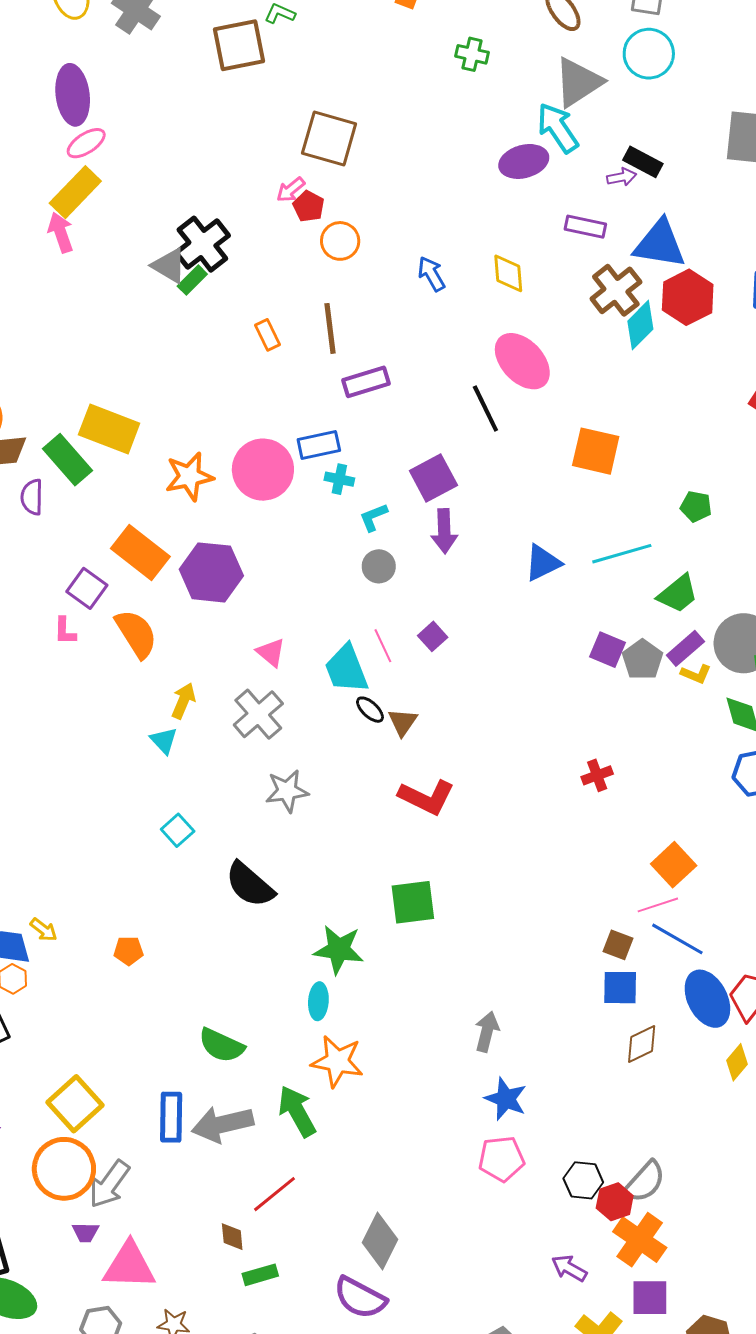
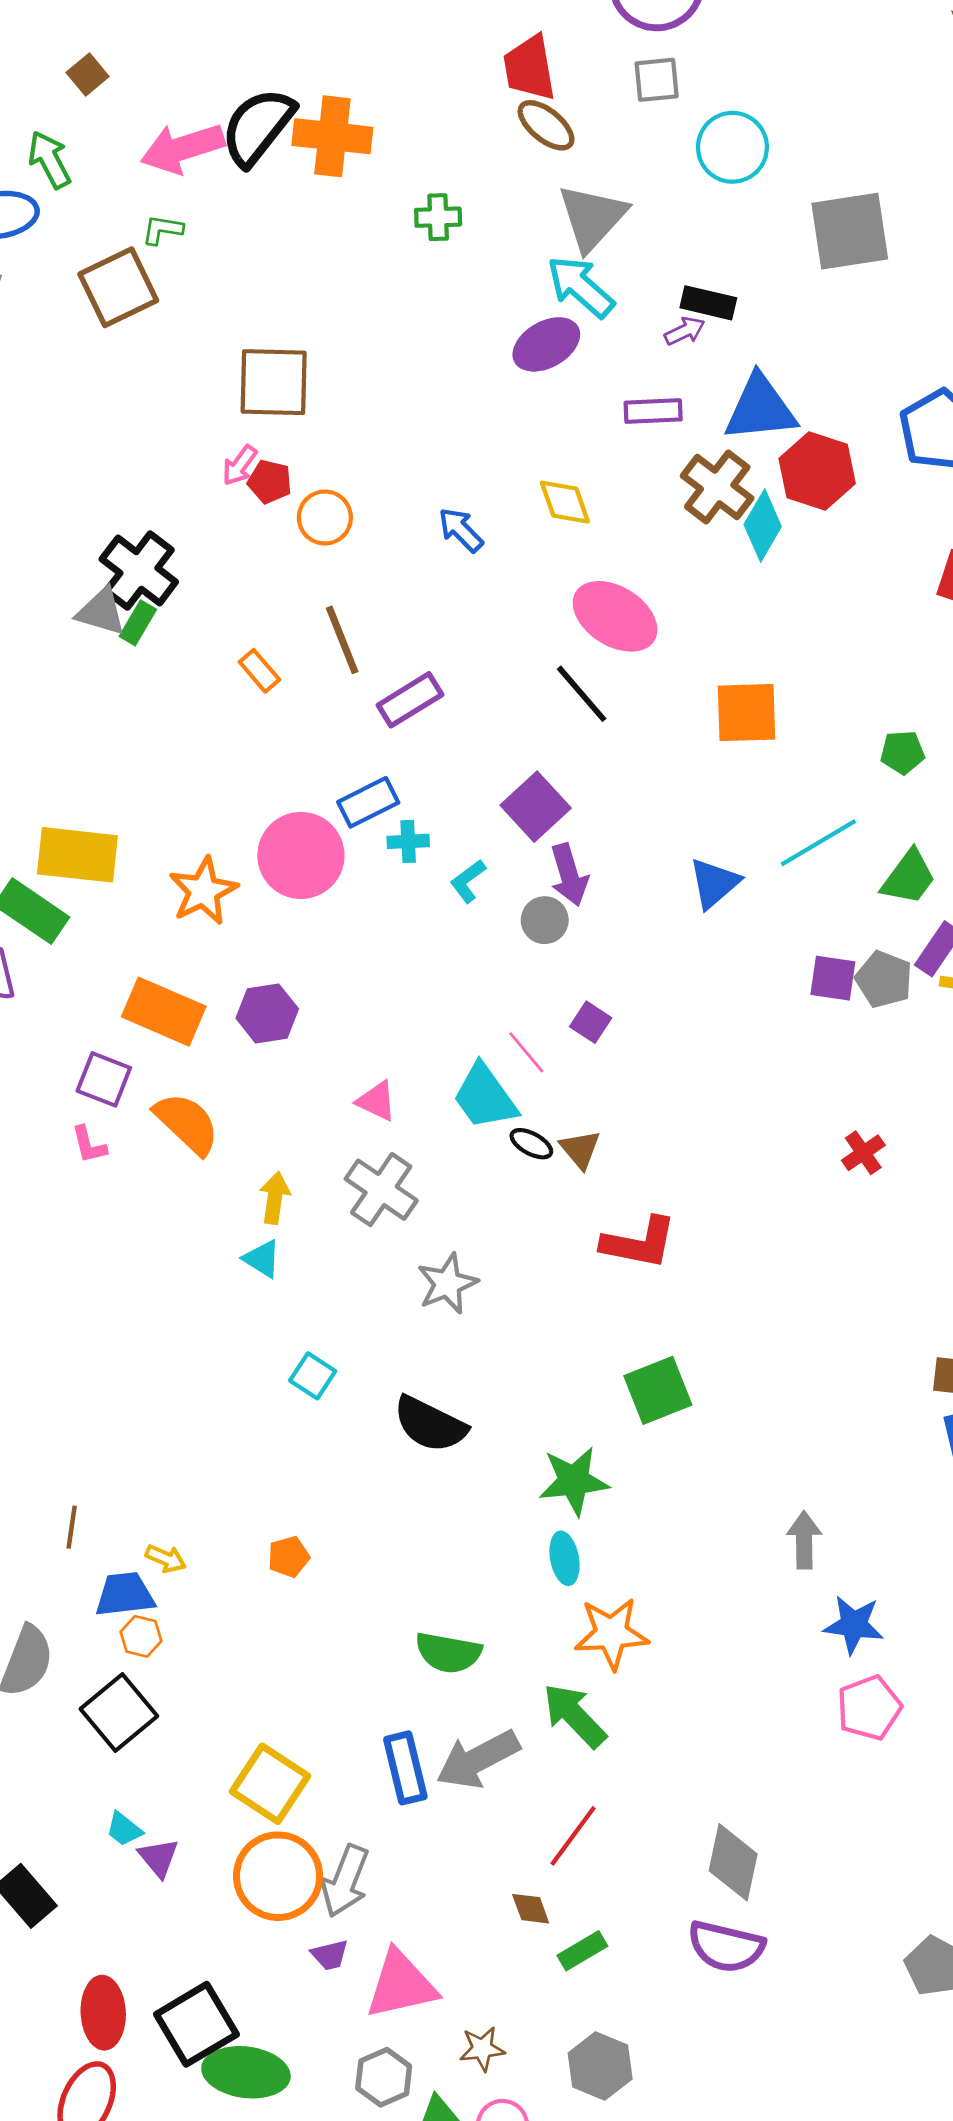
cyan circle: (649, 54) -> (732, 147), moved
gray circle: (379, 566) -> (545, 920), moved
purple hexagon: (211, 572) -> (267, 1014), size x0.7

